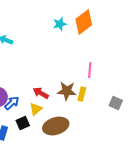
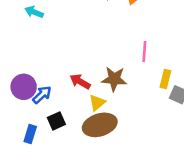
yellow rectangle: (82, 94) -> (165, 79), moved
yellow triangle: (36, 109) -> (97, 103), moved

